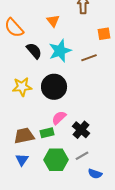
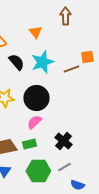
orange square: (104, 34) -> (87, 57), moved
pink semicircle: (59, 118) -> (34, 122), moved

